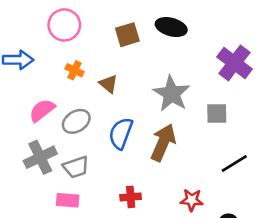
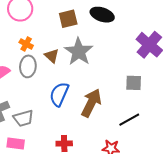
gray star: (172, 94) -> (79, 52), moved
gray ellipse: (76, 121) -> (28, 66), moved, turned -55
black line: (234, 163) -> (129, 120), moved

